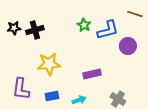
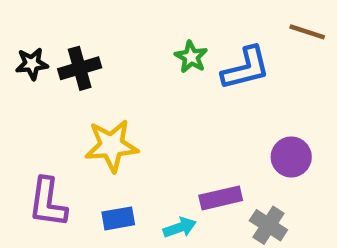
purple circle: (128, 46) -> (291, 157), moved
purple rectangle: (92, 74) -> (221, 198), moved

